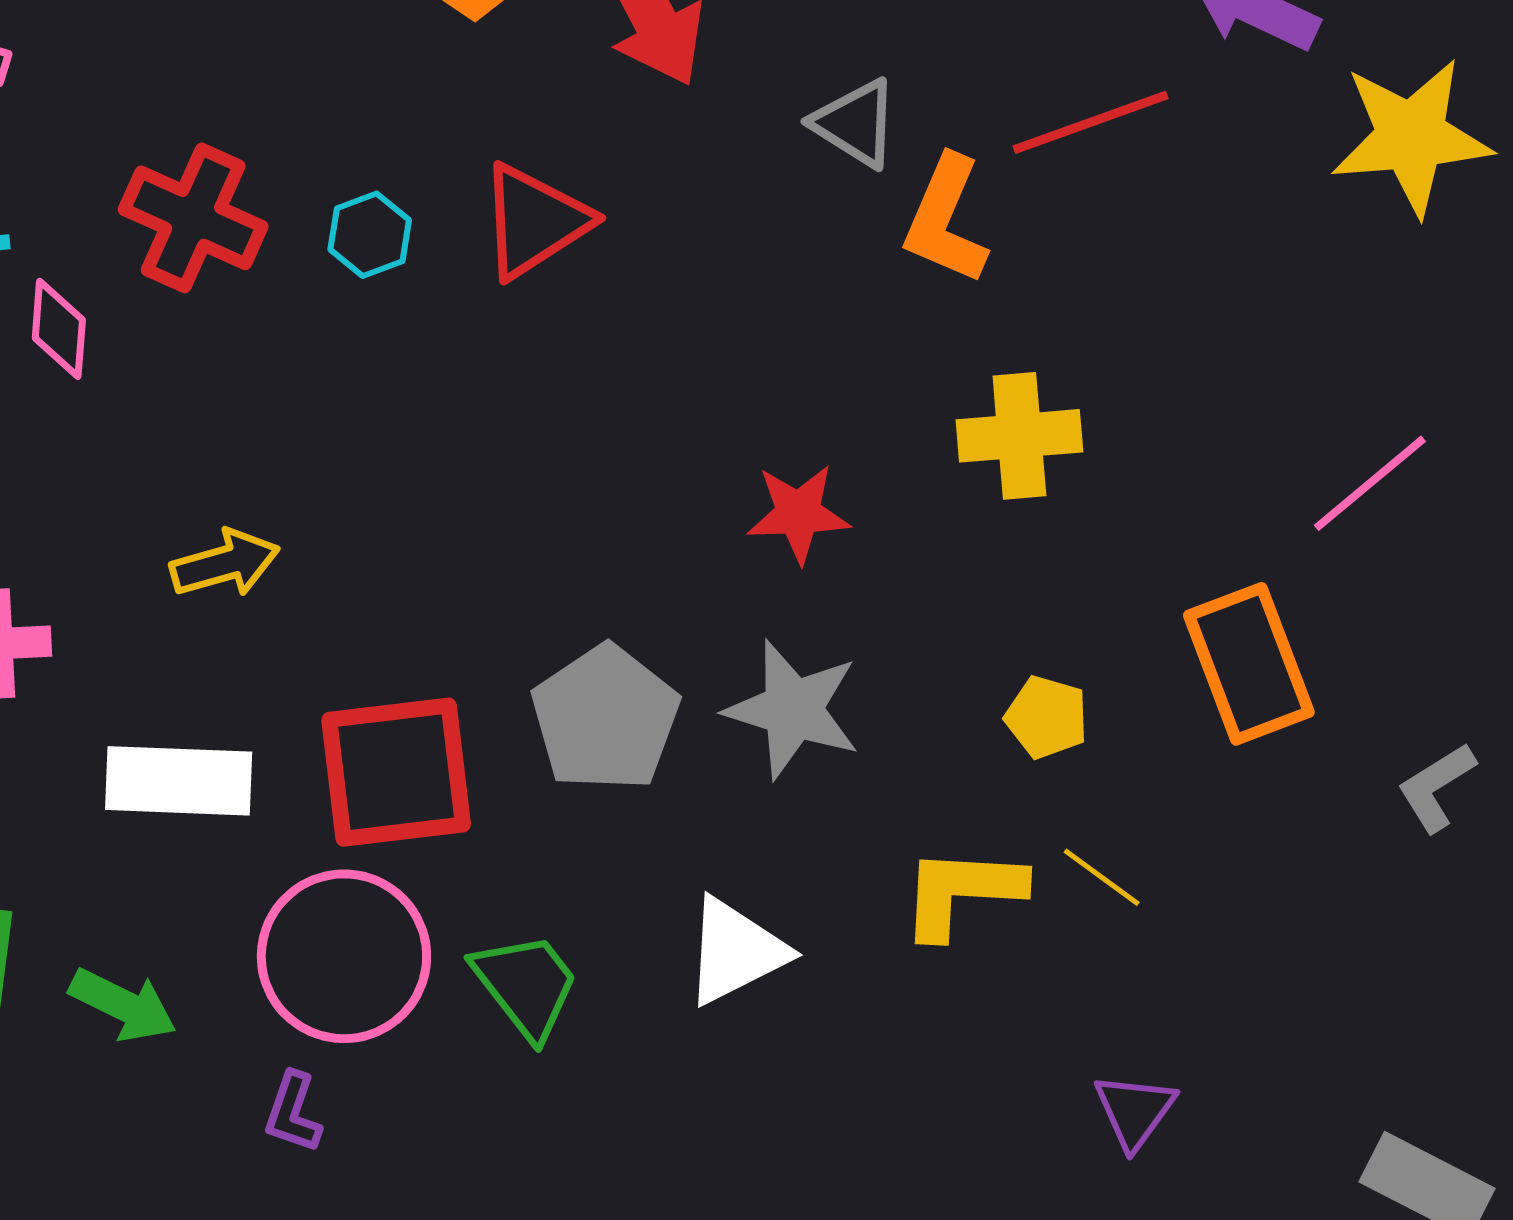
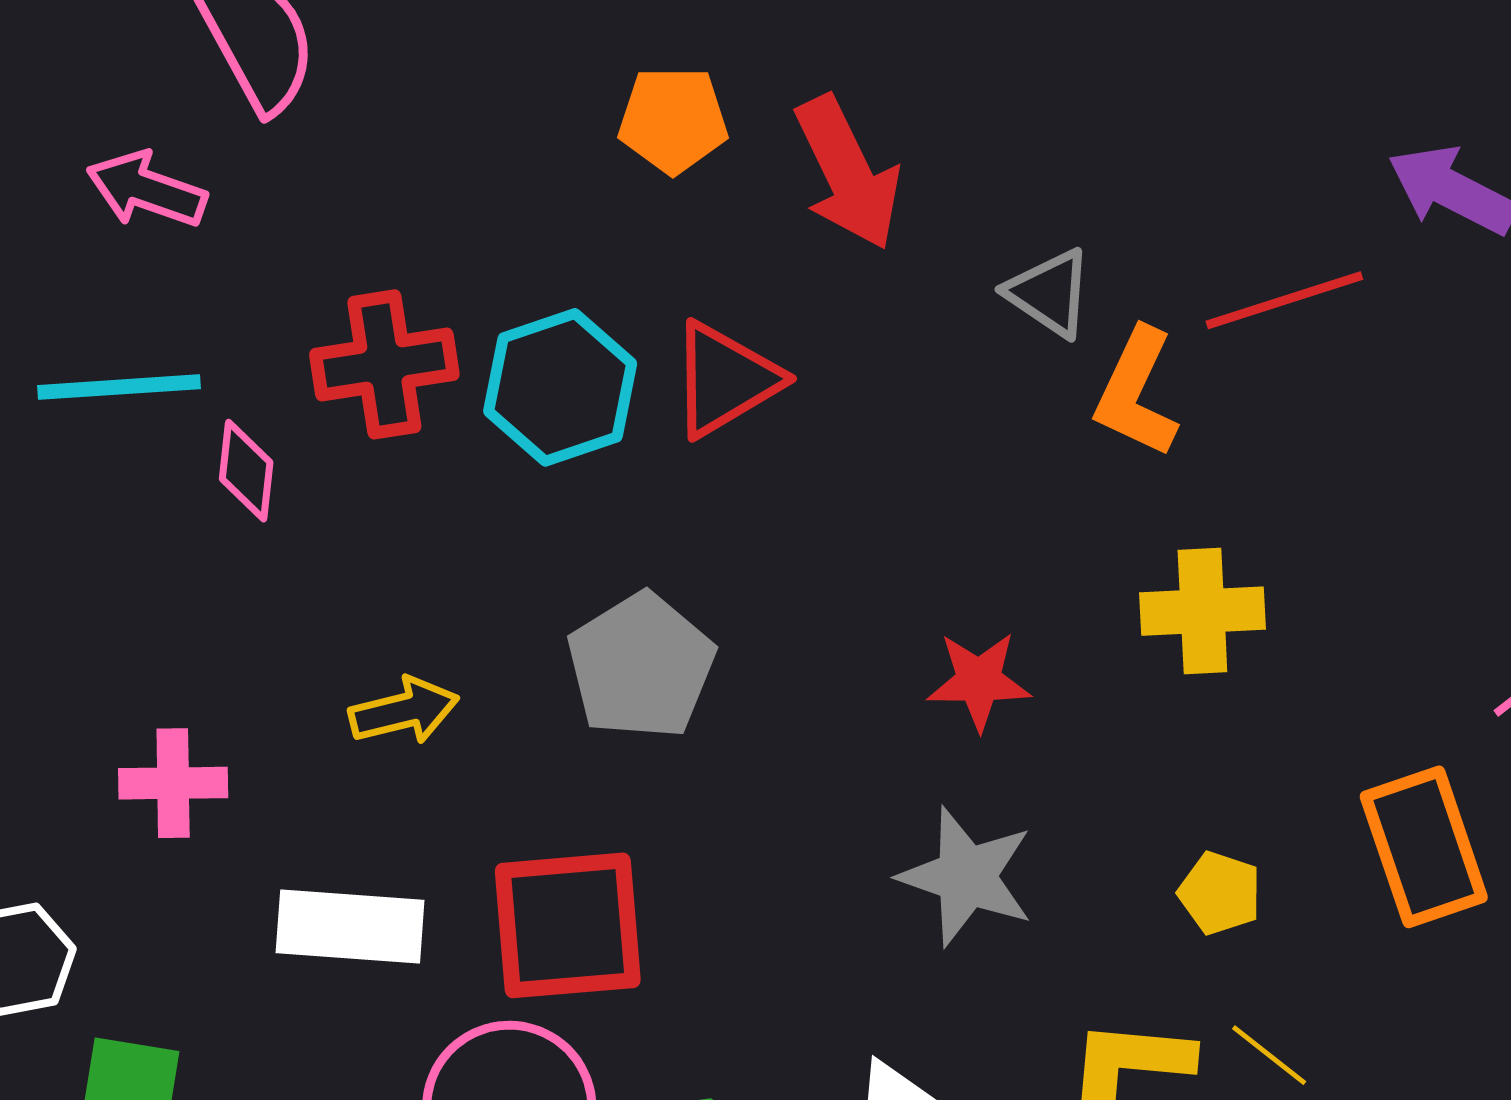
red cross: (193, 218) -> (384, 364), turned -35
cyan hexagon: (370, 235) -> (560, 387), size x1.8
gray pentagon: (605, 718) -> (641, 666), moved

